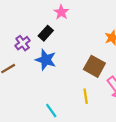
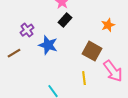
black rectangle: (46, 33) -> (65, 20), moved

